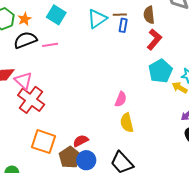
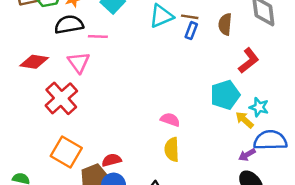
red L-shape: (154, 39) -> (249, 61), moved
pink triangle: (23, 81) -> (79, 62), moved
pink semicircle: (121, 99) -> (170, 120), turned -105

